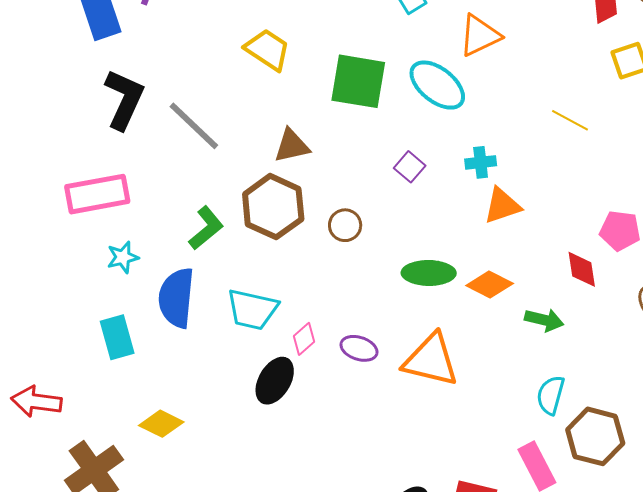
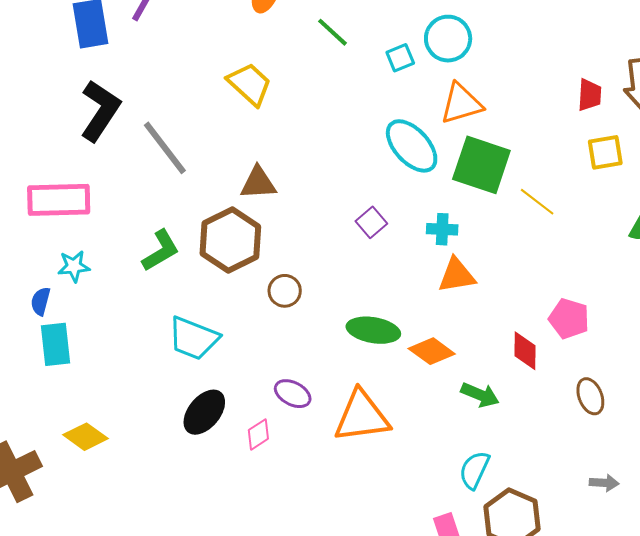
green square: (358, 81) -> (481, 165), moved
brown circle: (345, 225) -> (285, 291), moved
blue semicircle: (176, 298) -> (41, 301), moved, size x0.5
pink diamond: (304, 339) -> (258, 434), moved
orange triangle: (431, 360) -> (362, 416), turned -30

